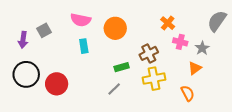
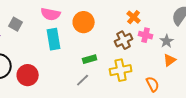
gray square: (44, 30) -> (16, 24), turned -32
cyan rectangle: (84, 46) -> (54, 39), size x1.5
brown cross: (149, 53) -> (124, 40), moved
orange triangle: (195, 68) -> (170, 60), moved

